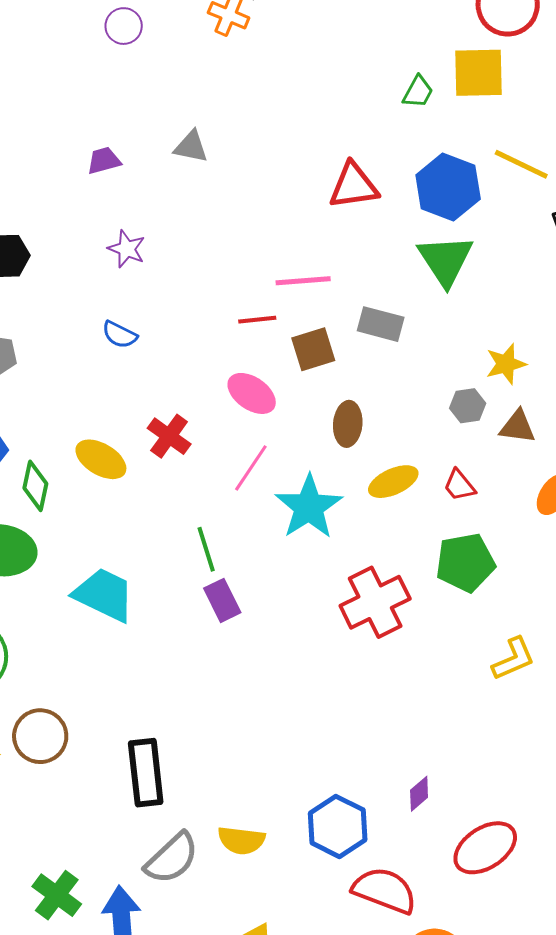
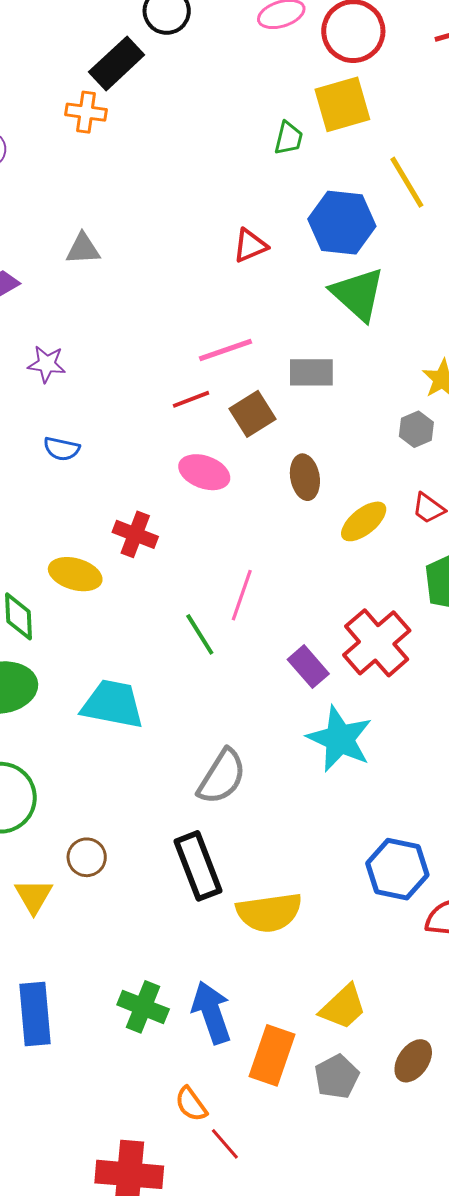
yellow line: (521, 164) -> (407, 182), turned 48
red triangle: (354, 186) -> (250, 246), size x0.7
pink line: (251, 468) -> (242, 595), moved
cyan star: (309, 507) -> (340, 739), moved
purple rectangle: (222, 600) -> (308, 667), moved
brown circle: (40, 736) -> (87, 857), size x0.7
yellow semicircle: (241, 840) -> (269, 912), moved, size x1.4
gray semicircle: (172, 858) -> (222, 777), moved

